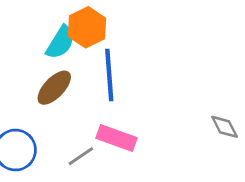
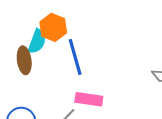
brown ellipse: (54, 88) -> (24, 60), moved, turned -40

